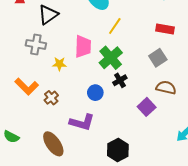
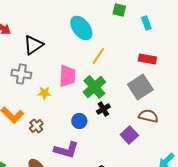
gray square: (158, 58) -> (140, 87), size x1.4

